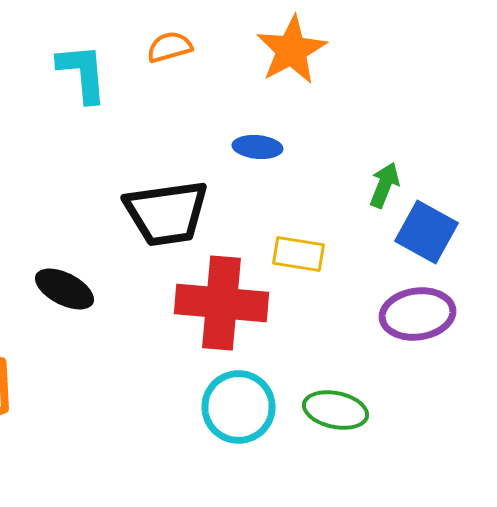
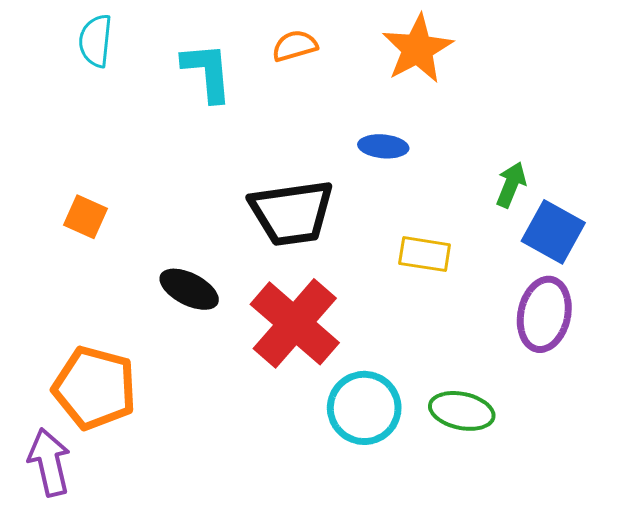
red cross: (222, 303) -> (295, 323), moved, turned 36
purple ellipse: (418, 314) -> (544, 314), turned -70

